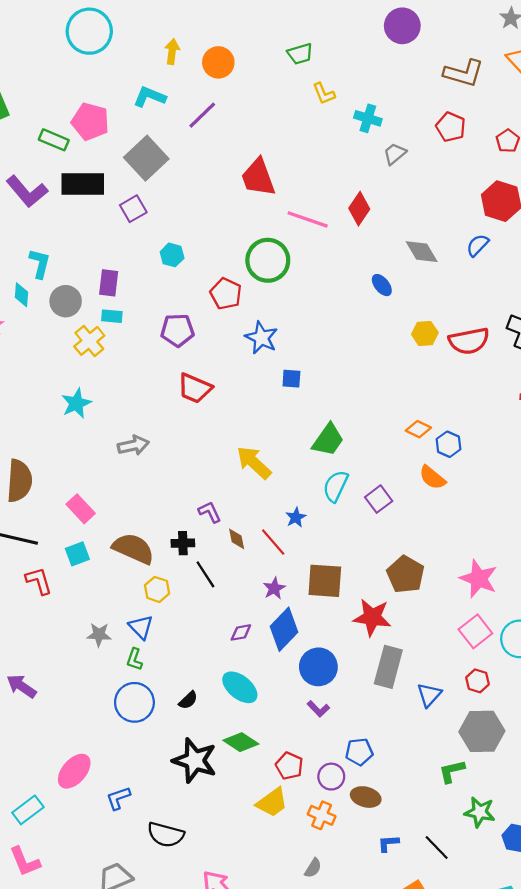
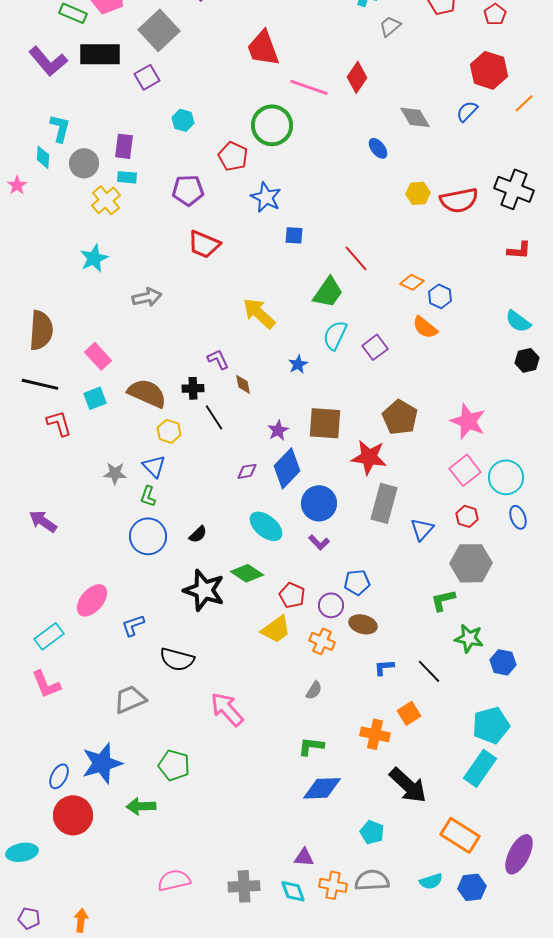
red line: (273, 542) -> (356, 258), moved
cyan ellipse: (240, 687) -> (266, 526), moved

